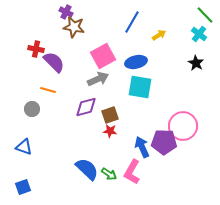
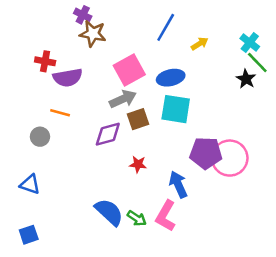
green line: (205, 15) -> (257, 63), moved
purple semicircle: (54, 62) -> (68, 78), turned 125
brown square: (110, 115) -> (138, 119), moved
purple pentagon: (164, 142) -> (206, 153), moved

